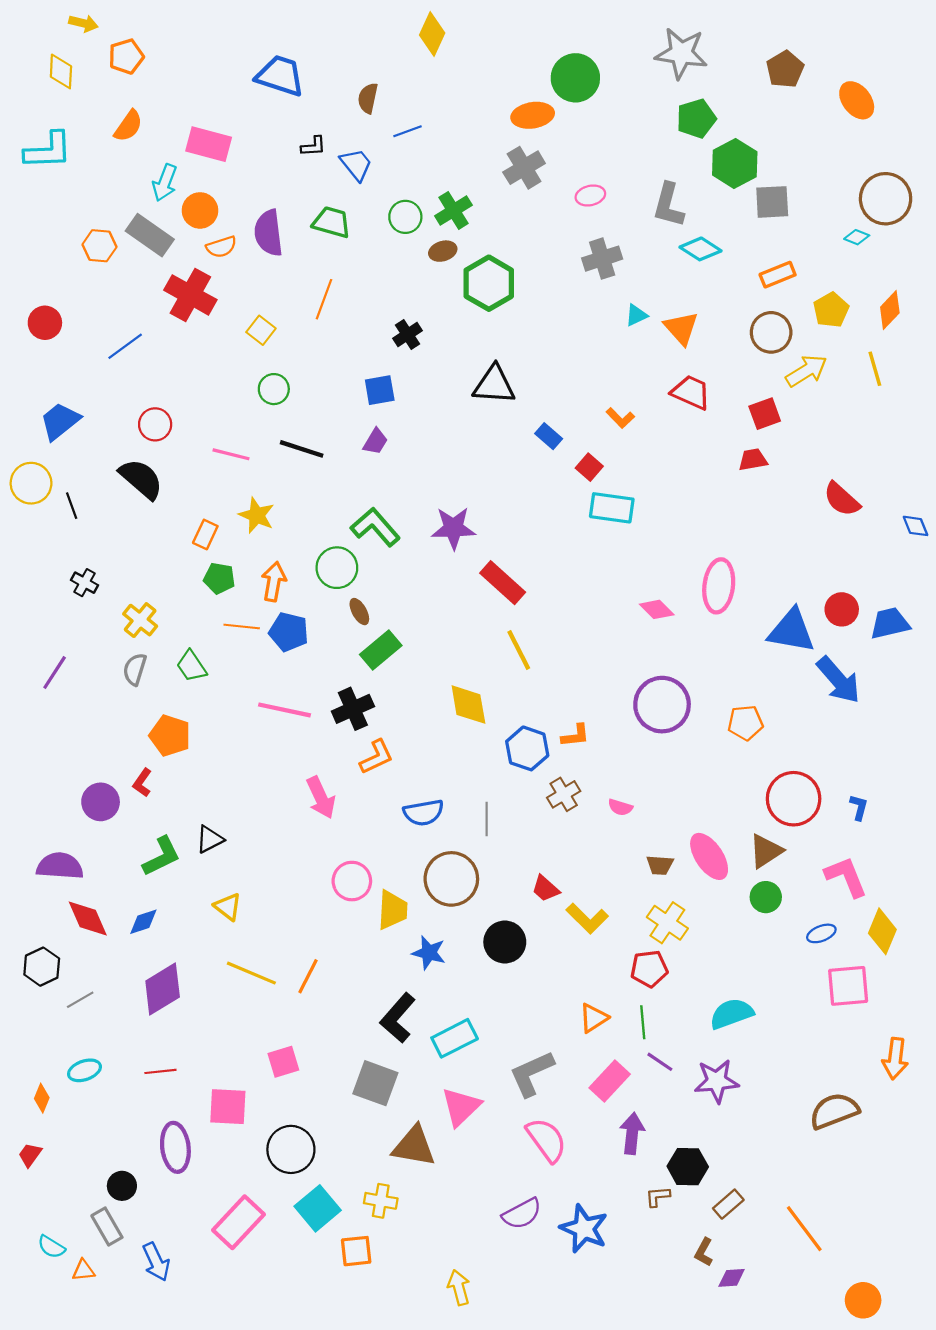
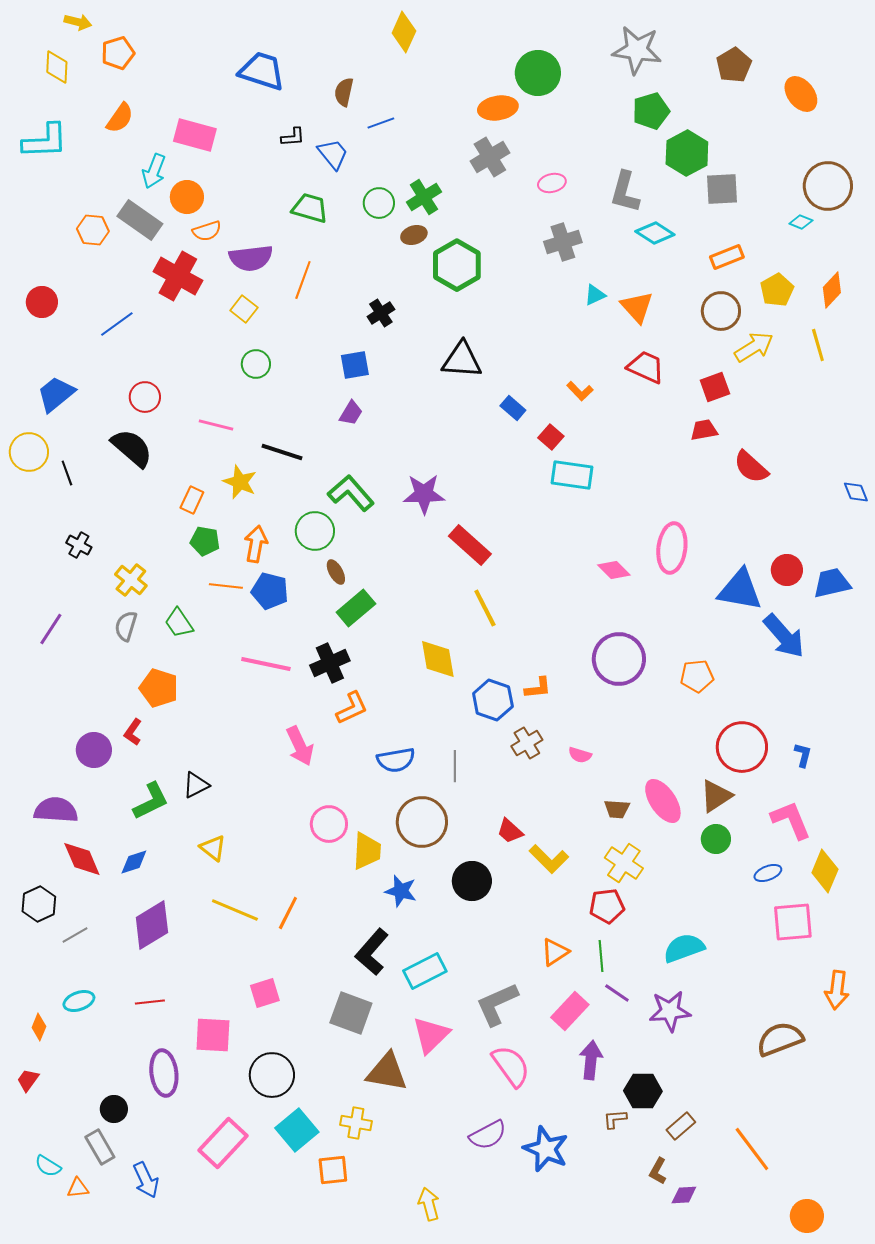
purple semicircle: (268, 233) -> (251, 258), moved, turned -90
black line: (302, 449) -> (282, 452), moved
red semicircle: (842, 499) -> (751, 467), moved

